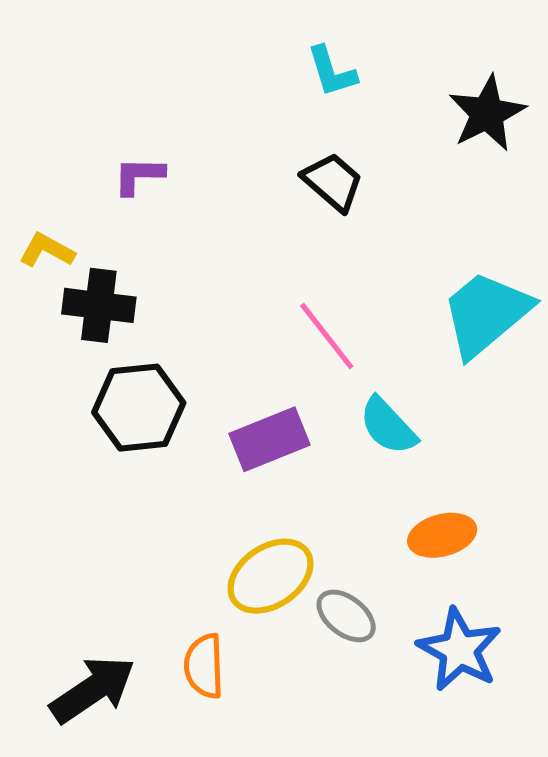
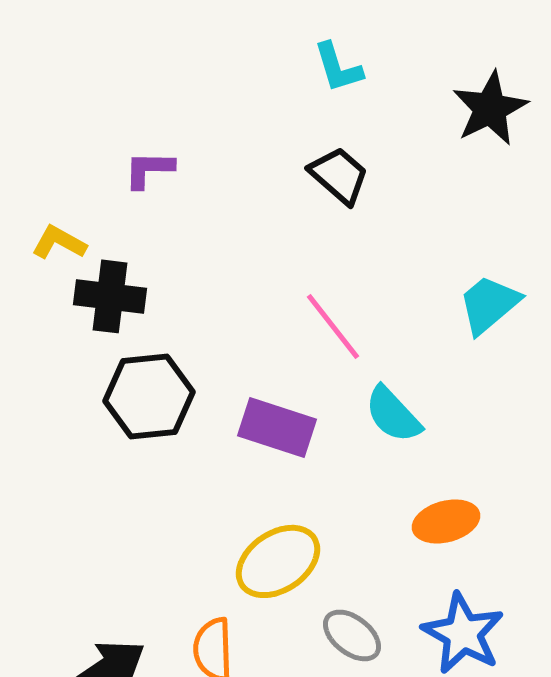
cyan trapezoid: (486, 314) -> (489, 304), size x0.7
purple rectangle: (269, 439) -> (277, 427), turned 40
gray ellipse: (346, 616) -> (352, 635), moved

